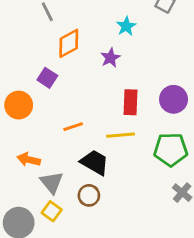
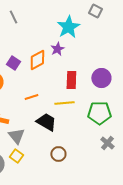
cyan star: (126, 26) -> (68, 27), size x1.6
orange diamond: (69, 43) -> (37, 60), moved
brown circle: (89, 195) -> (58, 154), moved

